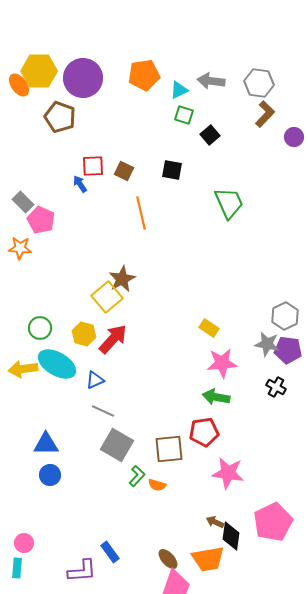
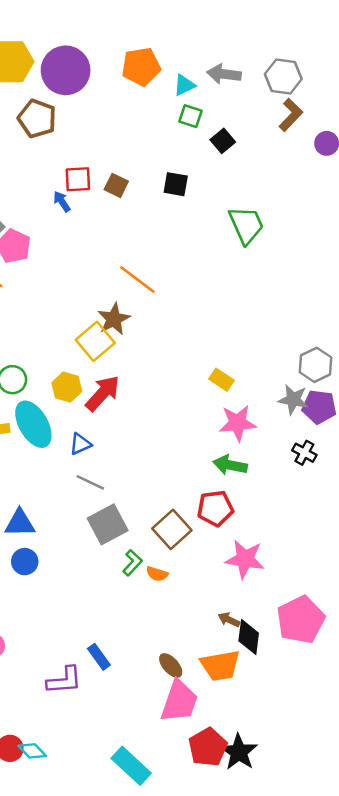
orange line: (141, 213) -> (137, 279), moved, turned -40
cyan ellipse: (57, 364) -> (33, 424), turned 30
gray square: (117, 445) -> (108, 524), turned 32
brown square: (169, 449) -> (172, 529), turned -36

